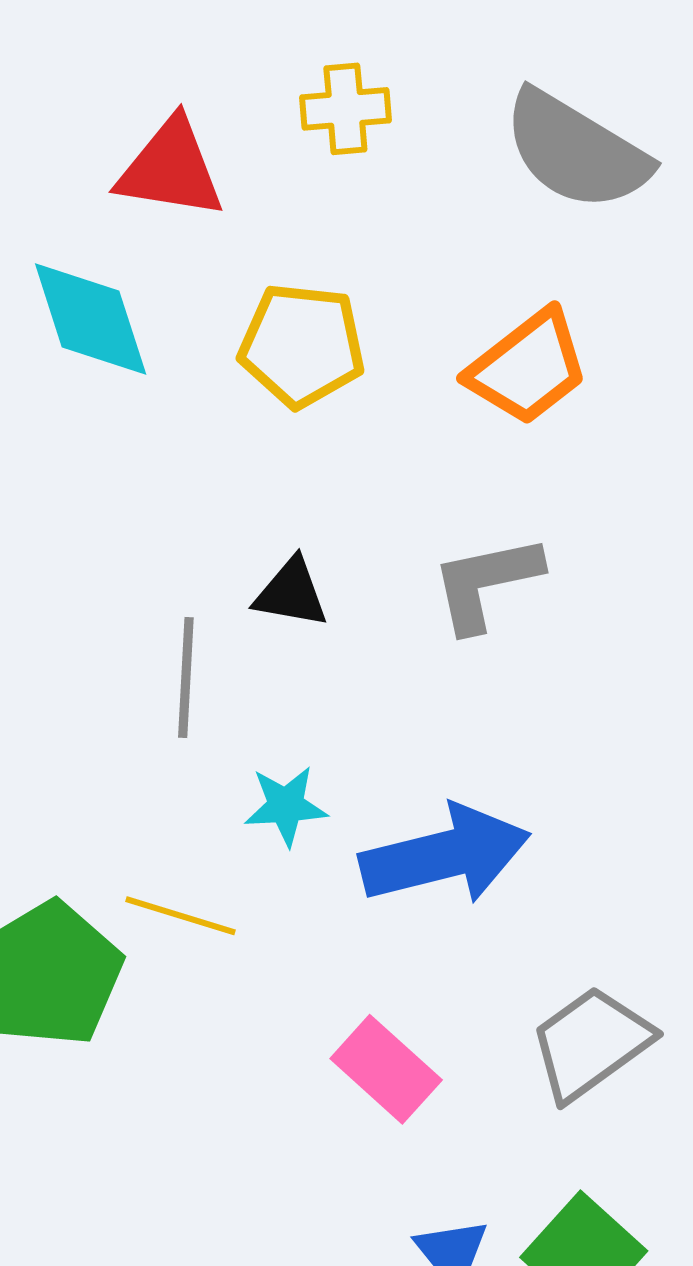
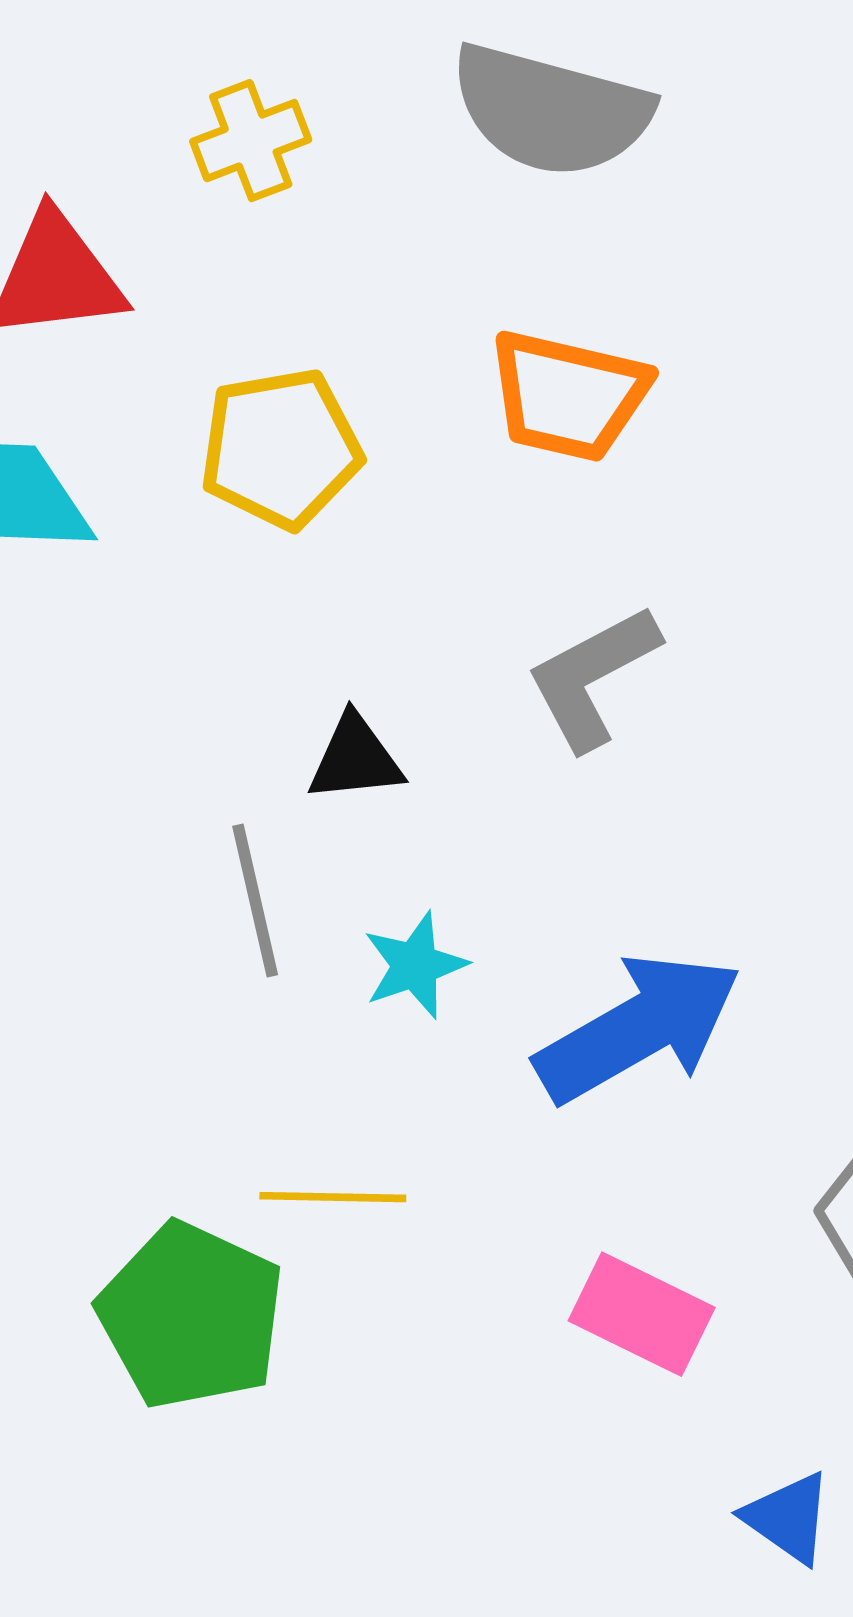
orange trapezoid: (528, 367) -> (568, 396), turned 67
cyan star: (286, 806) -> (415, 965), moved

